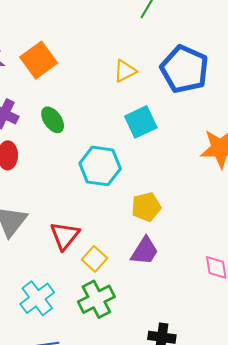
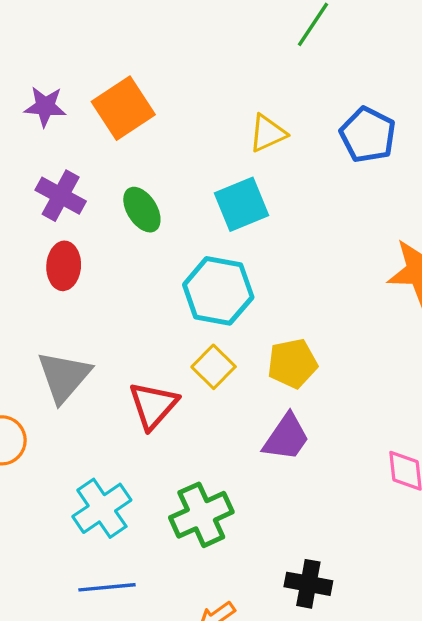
blue pentagon: (184, 69) -> (368, 135), size x0.7
cyan square: (141, 122) -> (242, 204), moved
yellow square: (95, 259) -> (214, 367), moved

